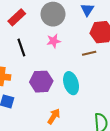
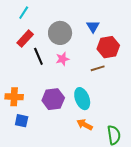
black line: (21, 48) -> (38, 56), moved
orange arrow: (54, 116) -> (85, 125), moved, turned -91

